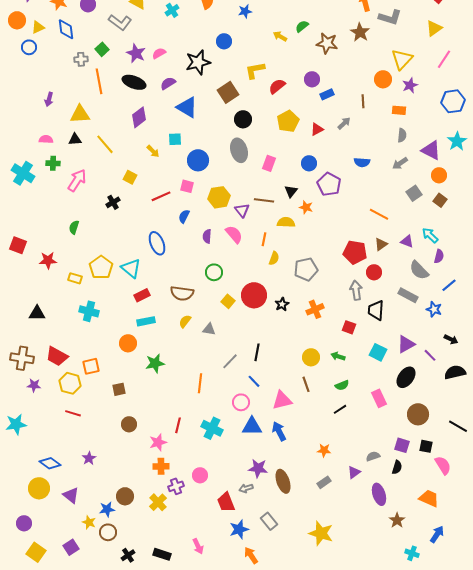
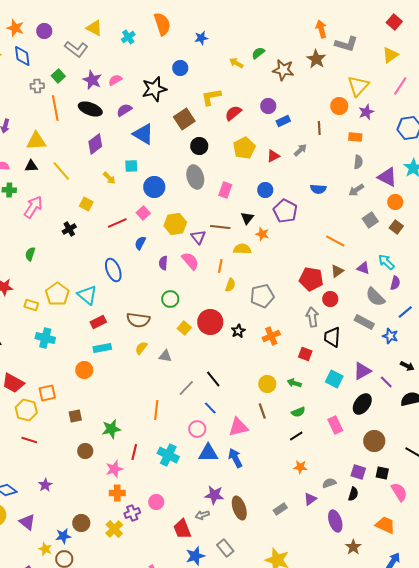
pink square: (187, 186) -> (143, 213), turned 32
black line: (257, 352) -> (213, 379), turned -48
green star: (155, 363) -> (111, 429), moved
orange star: (324, 450) -> (300, 467), moved

